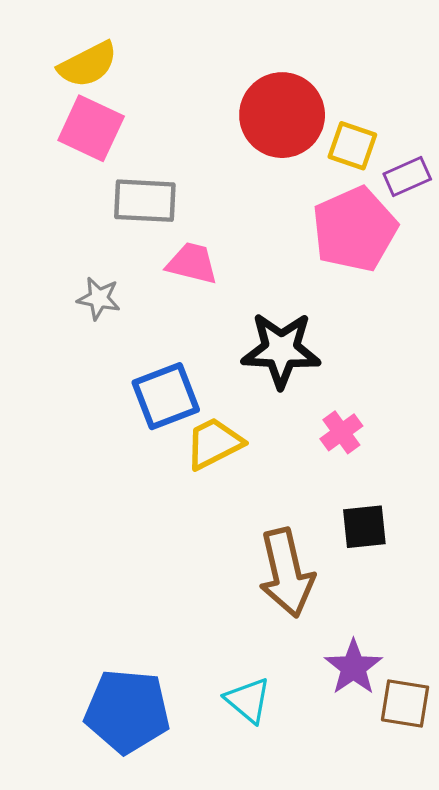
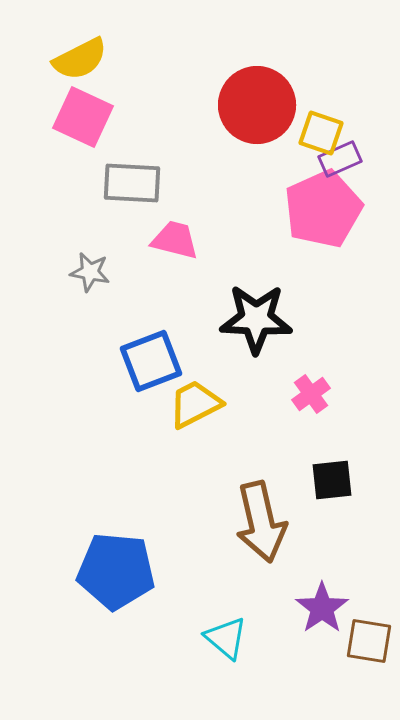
purple rectangle: (407, 177) -> (340, 159), moved
blue pentagon: (127, 711) -> (116, 571), moved

